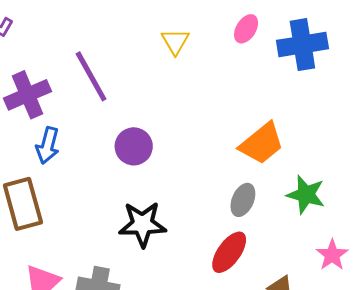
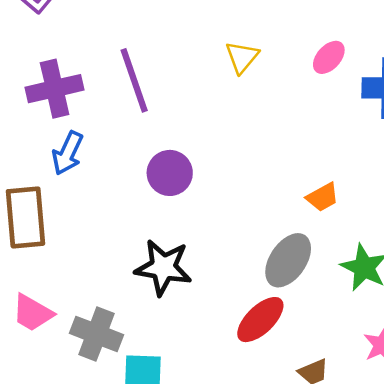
orange trapezoid: (262, 144) -> (323, 197), size x0.6
gray ellipse: (243, 200) -> (288, 260), size x1.4

